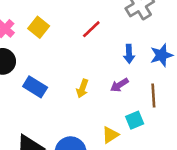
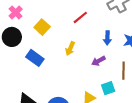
yellow square: (39, 27) -> (42, 27), moved
yellow arrow: (82, 88) -> (70, 49), moved

